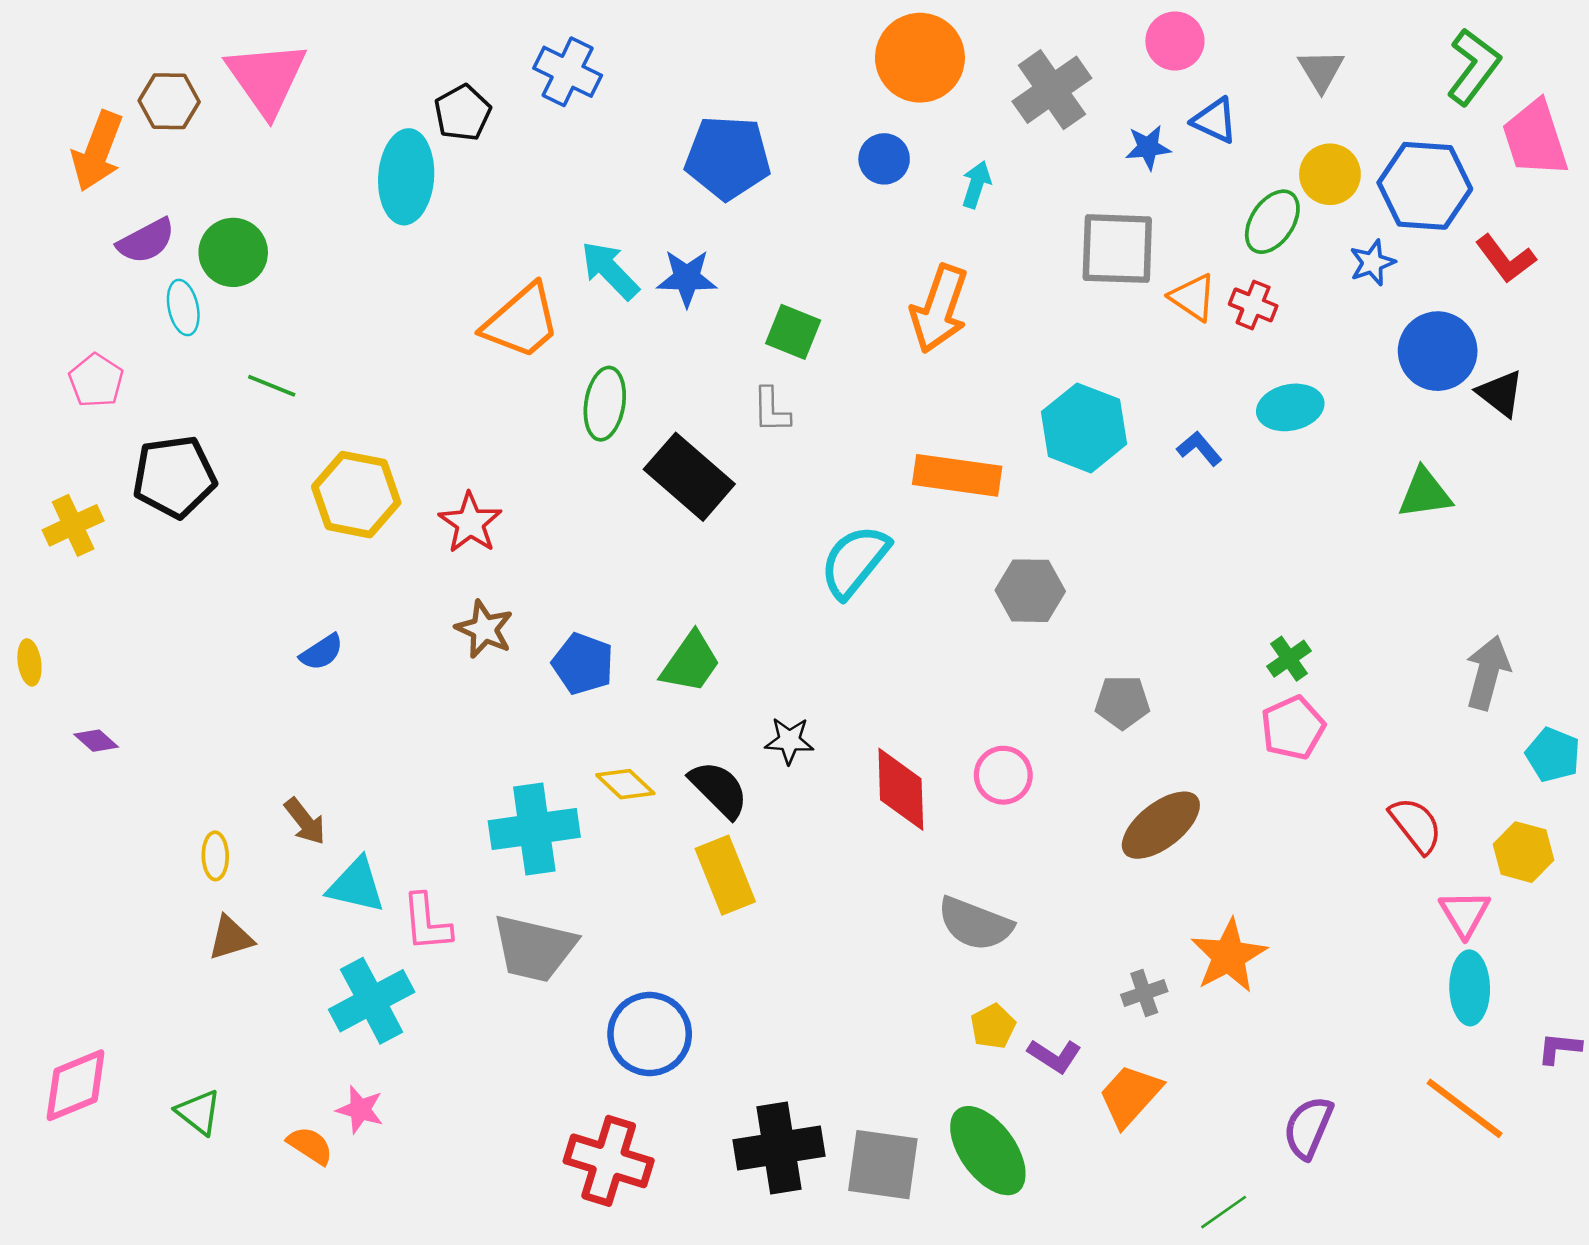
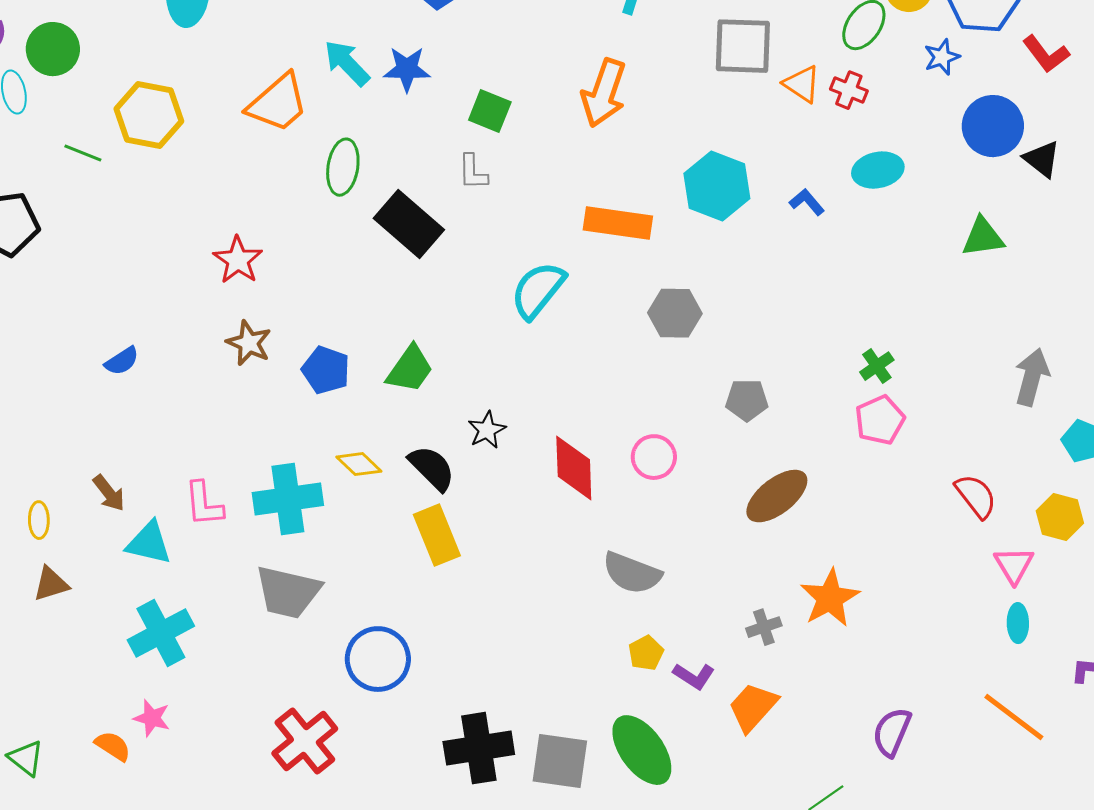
yellow hexagon: (356, 495) -> (149, 115), moved
black star: (789, 741) -> (487, 430), turned -30
pink L-shape: (427, 923) -> (204, 504), moved
cyan ellipse: (1470, 988) -> (1018, 623), size x0.7
green triangle: (199, 1112) -> (26, 758), moved
red cross: (609, 1161) -> (305, 741), moved, turned 34

